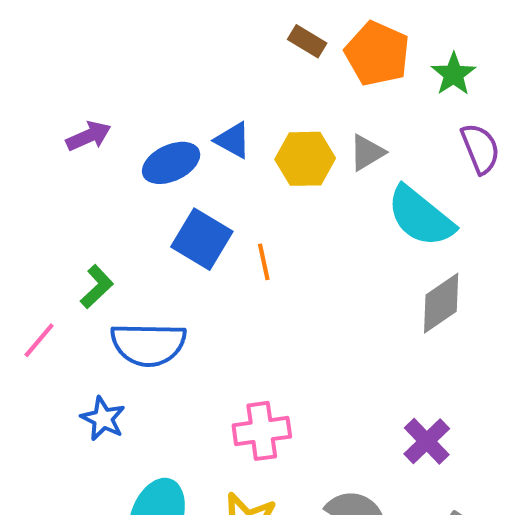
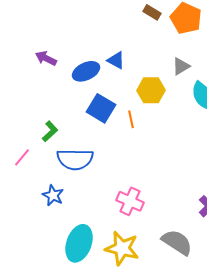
purple arrow: (89, 136) -> (46, 58), turned -130
yellow hexagon: (305, 159) -> (151, 90), moved
pink cross: (262, 431) -> (130, 201), turned 32

